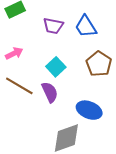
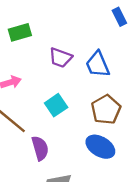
purple semicircle: (50, 92) -> (40, 148), moved
blue ellipse: (89, 110) -> (100, 147), moved

